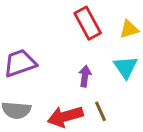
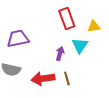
cyan triangle: (126, 67) -> (80, 45), moved

